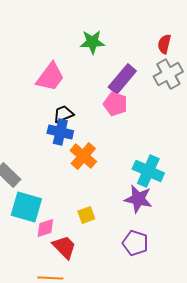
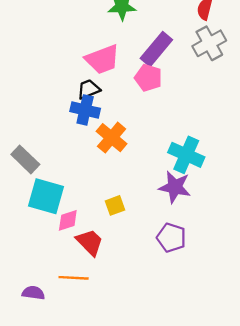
pink trapezoid: (50, 77) -> (102, 59), moved, turned 32

